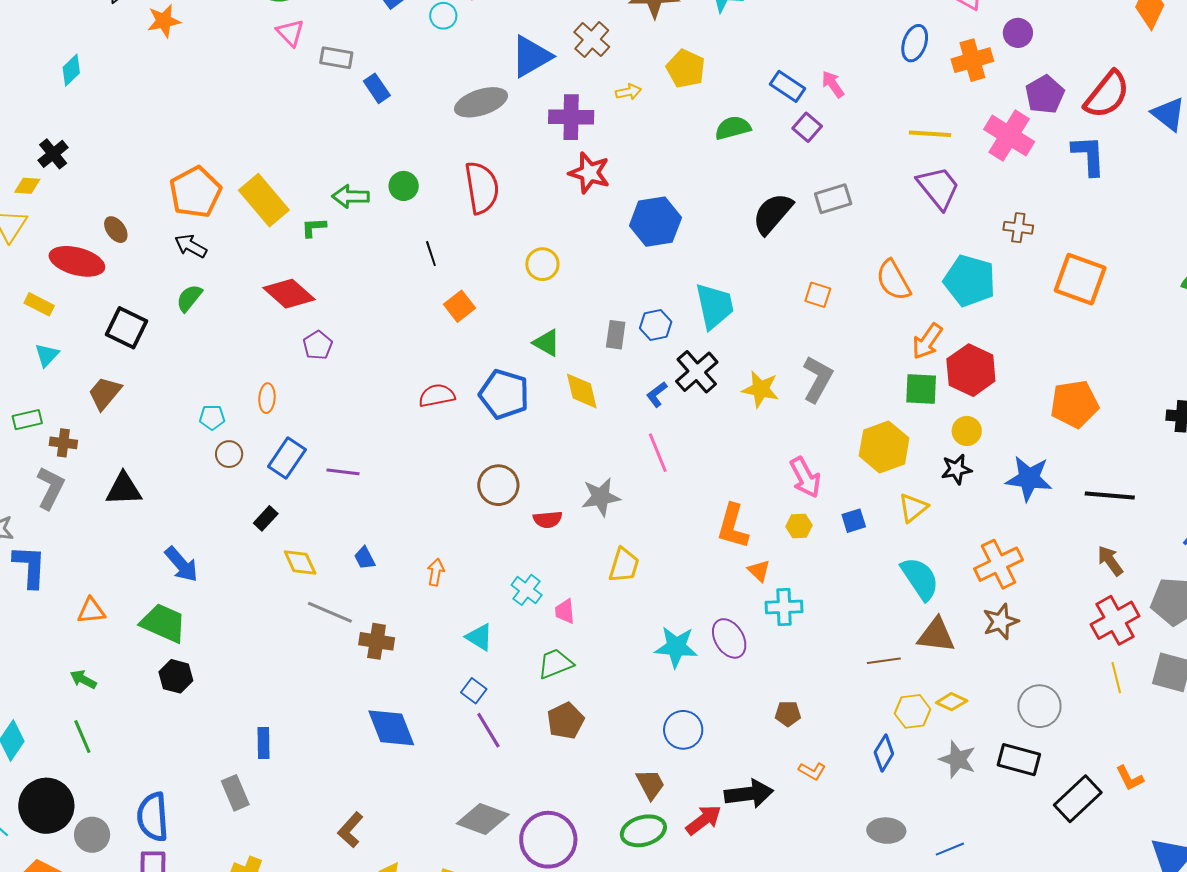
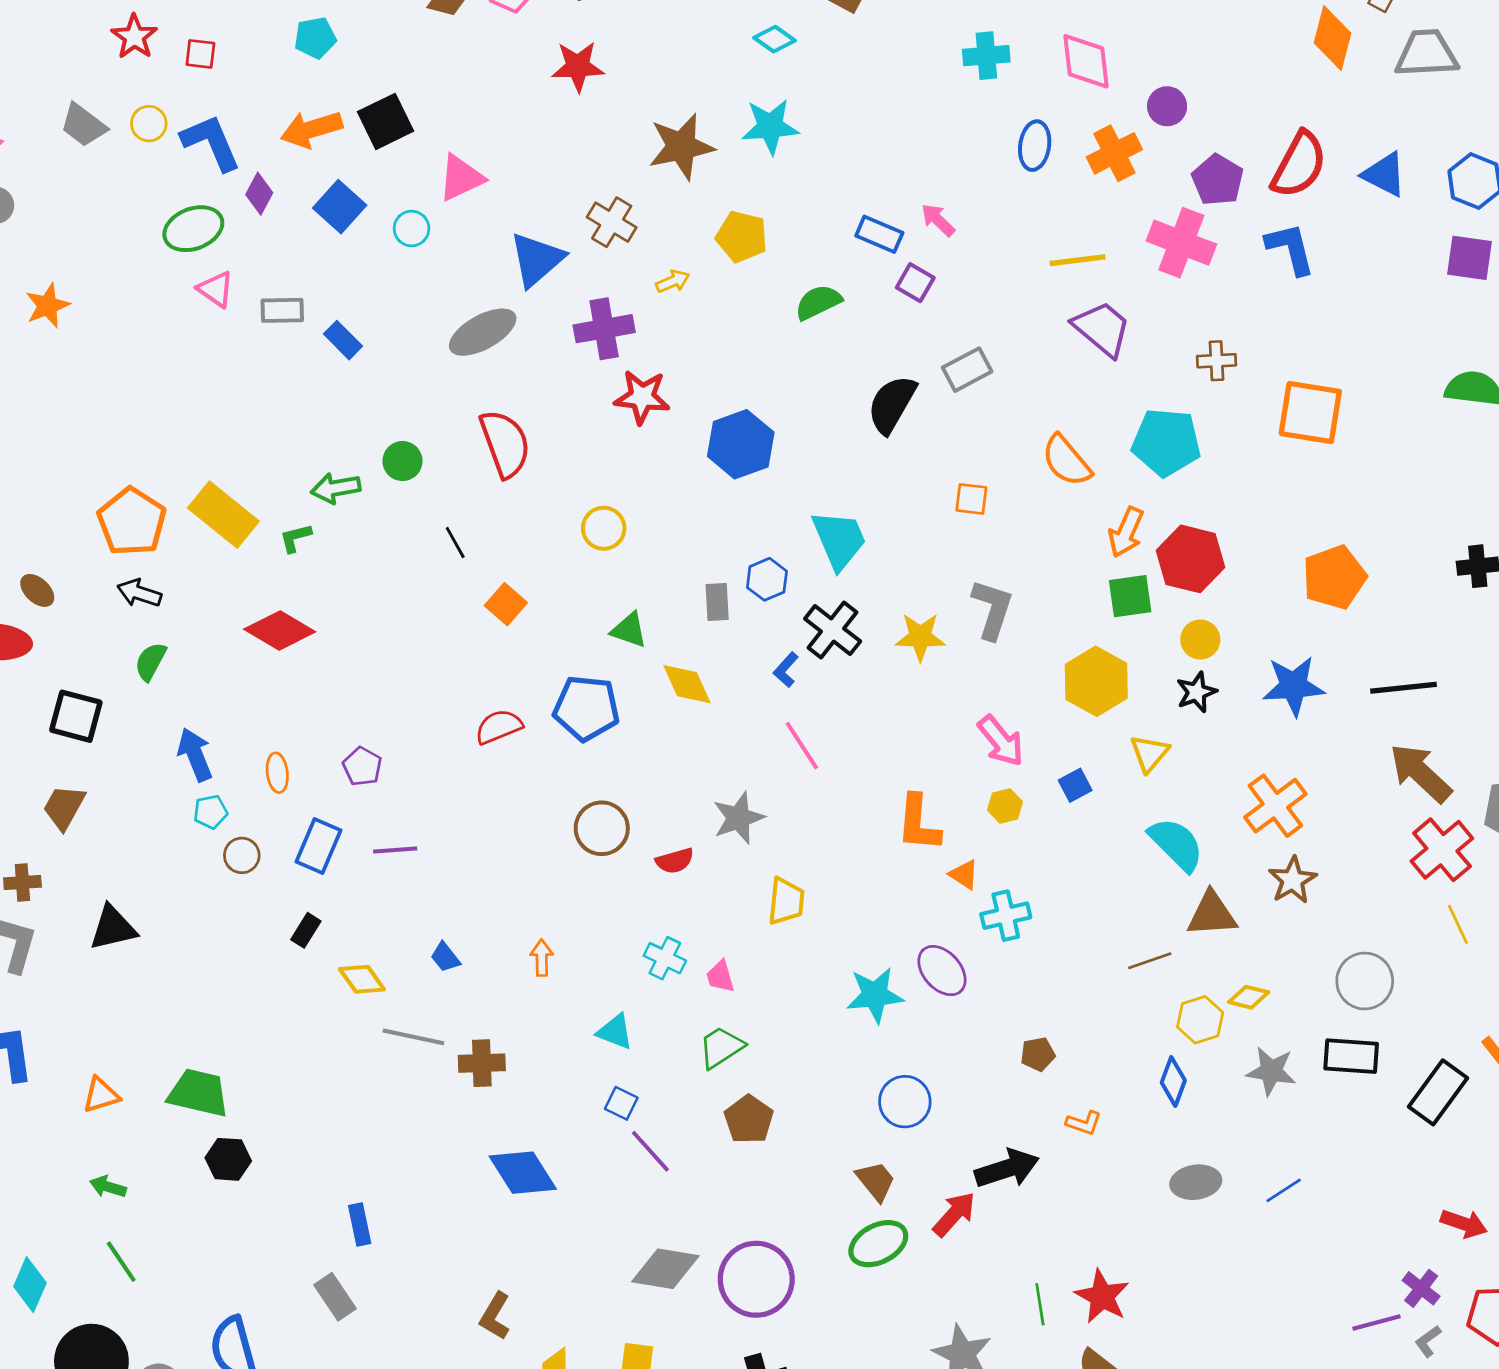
purple pentagon: (318, 345) -> (362, 766), moved
brown arrow: (1110, 561) -> (1421, 773), size x1.6
blue arrow: (181, 564) -> (195, 755), moved, turned -150

